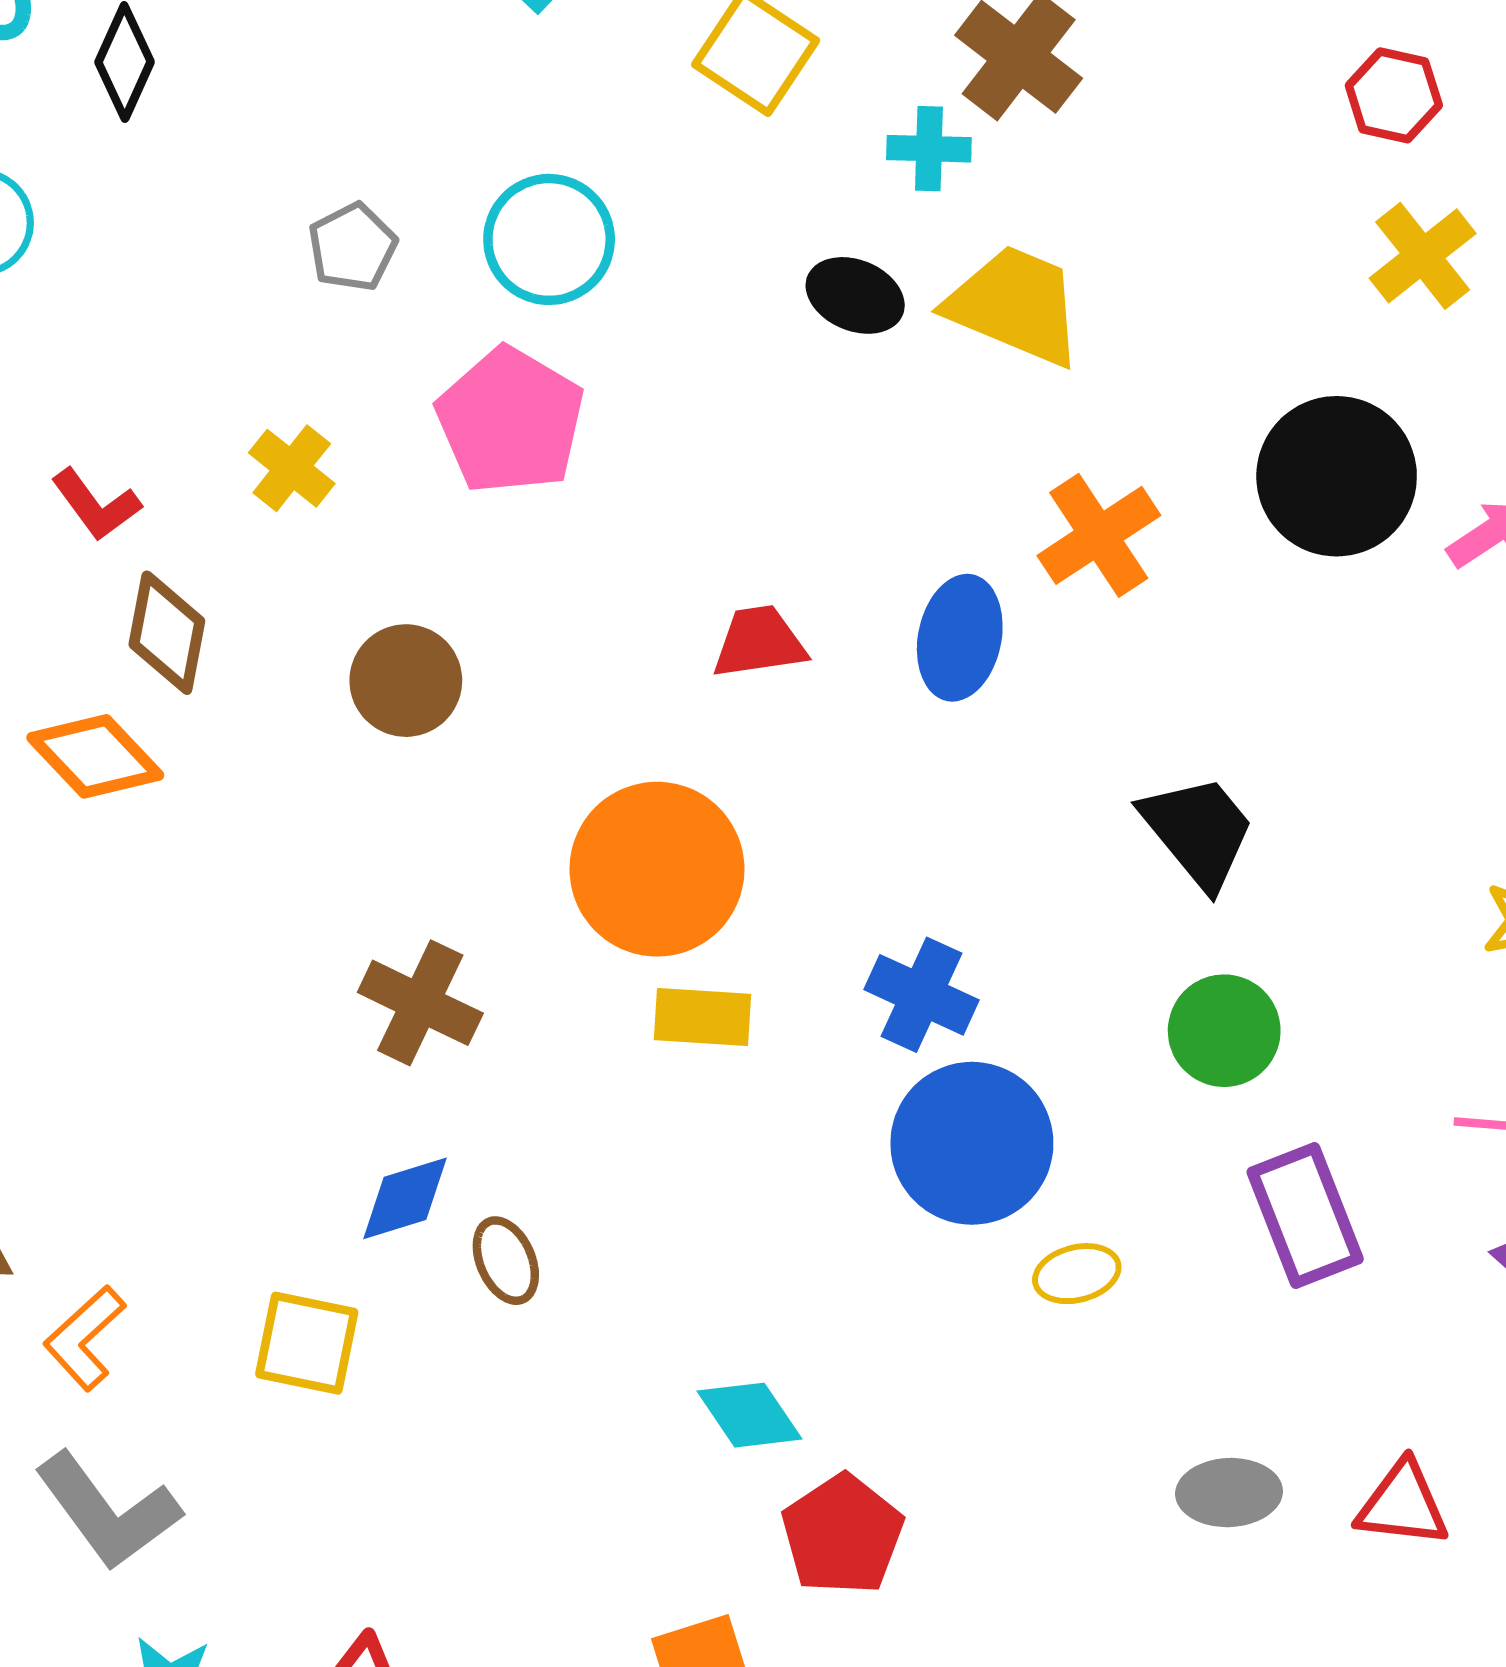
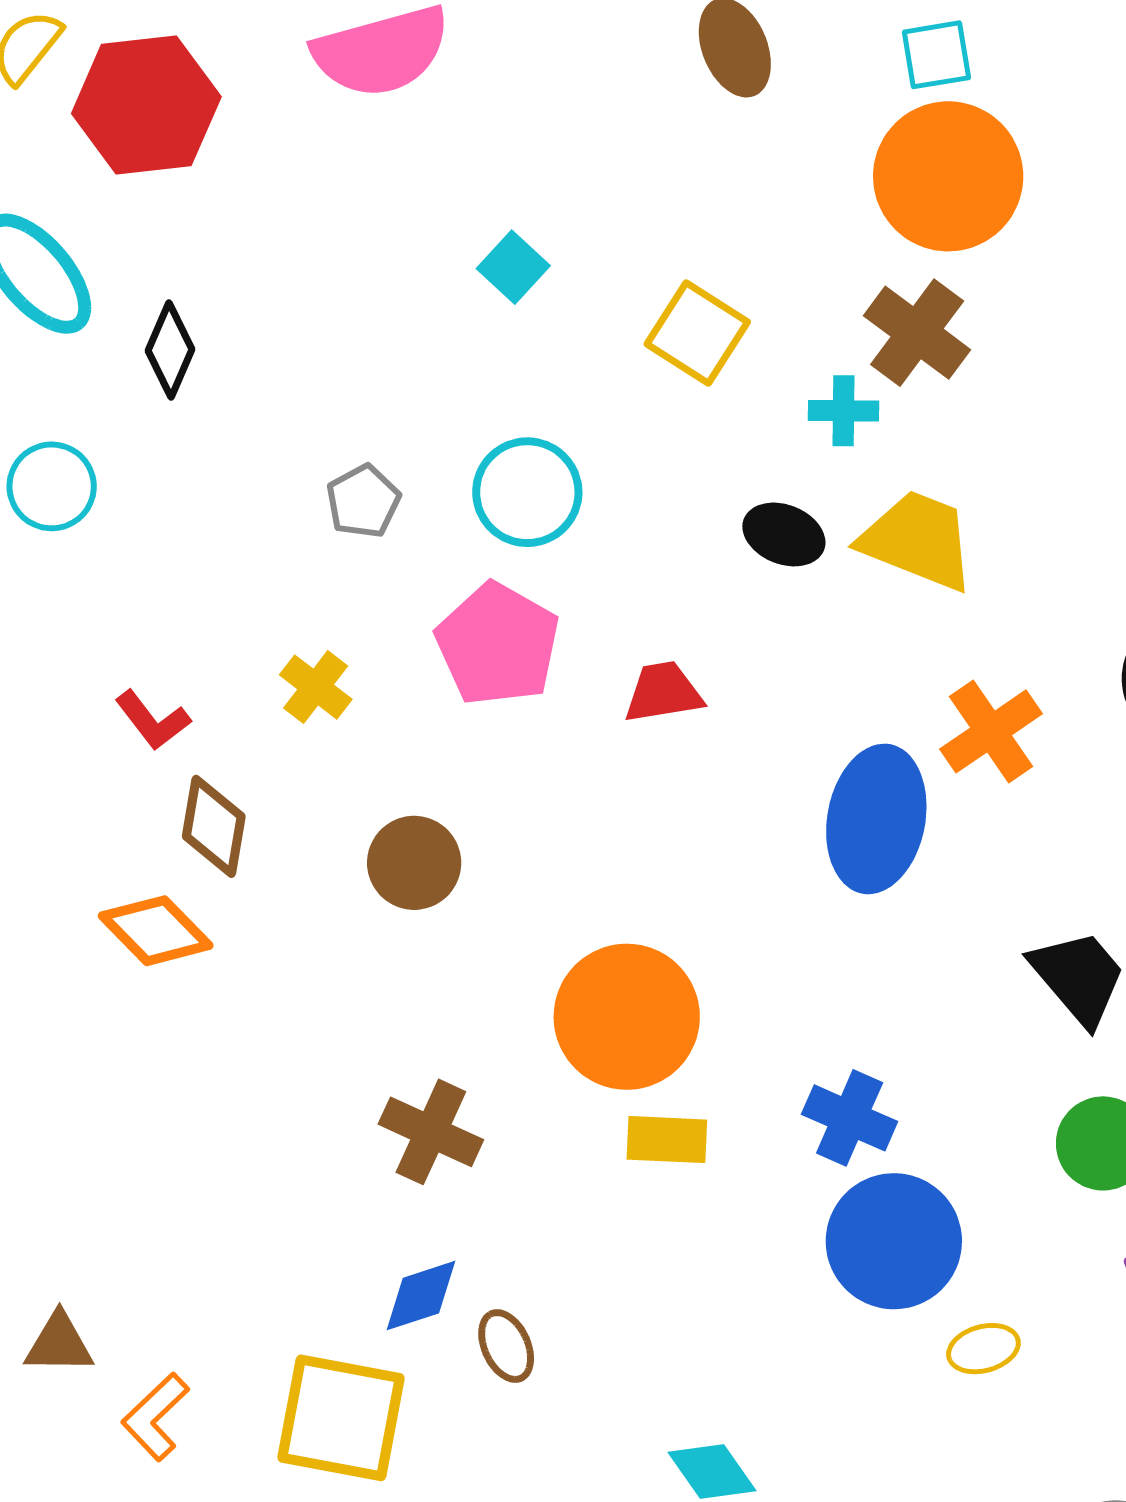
blue ellipse: (960, 638) -> (876, 819), size x1.4
red trapezoid: (759, 642) -> (663, 692), moved
yellow square: (307, 1343) -> (341, 1418), size x1.5

